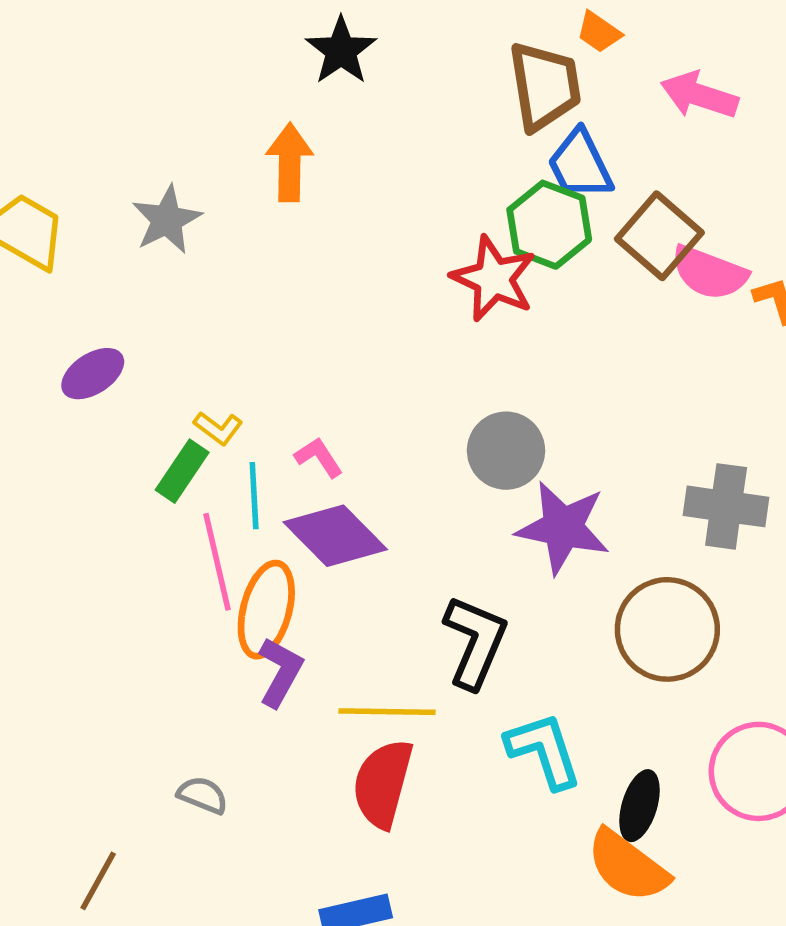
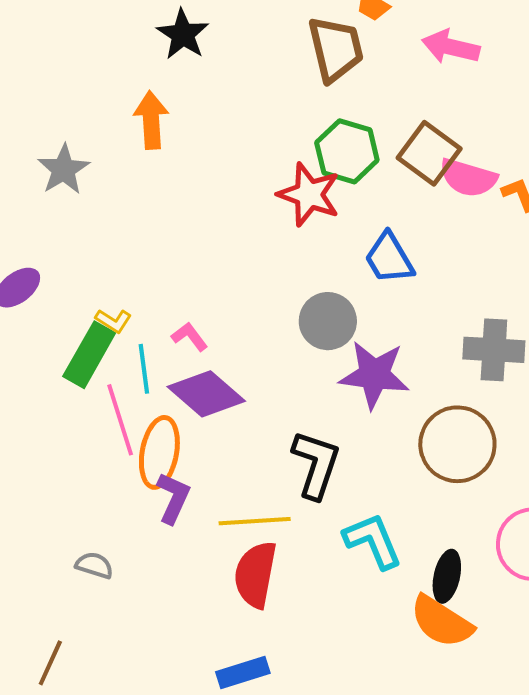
blue trapezoid: (580, 164) -> (389, 258), moved
green rectangle: (182, 471) -> (89, 355), size x1.4
gray semicircle: (203, 795) -> (94, 565), moved

